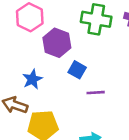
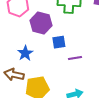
blue square: (77, 70) -> (59, 42), turned -32

